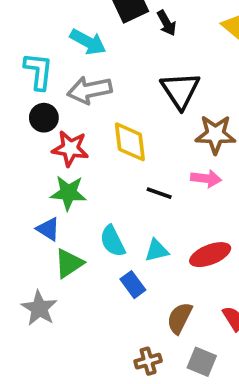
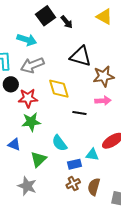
black triangle: (180, 90) -> (81, 56), turned -30
blue triangle: (48, 229) -> (14, 144), moved
cyan triangle: (157, 250) -> (92, 155), moved, turned 32
blue rectangle: (133, 285) -> (75, 164), turned -56
brown semicircle: (180, 318) -> (94, 187), moved
brown cross: (148, 361) -> (73, 184), moved

